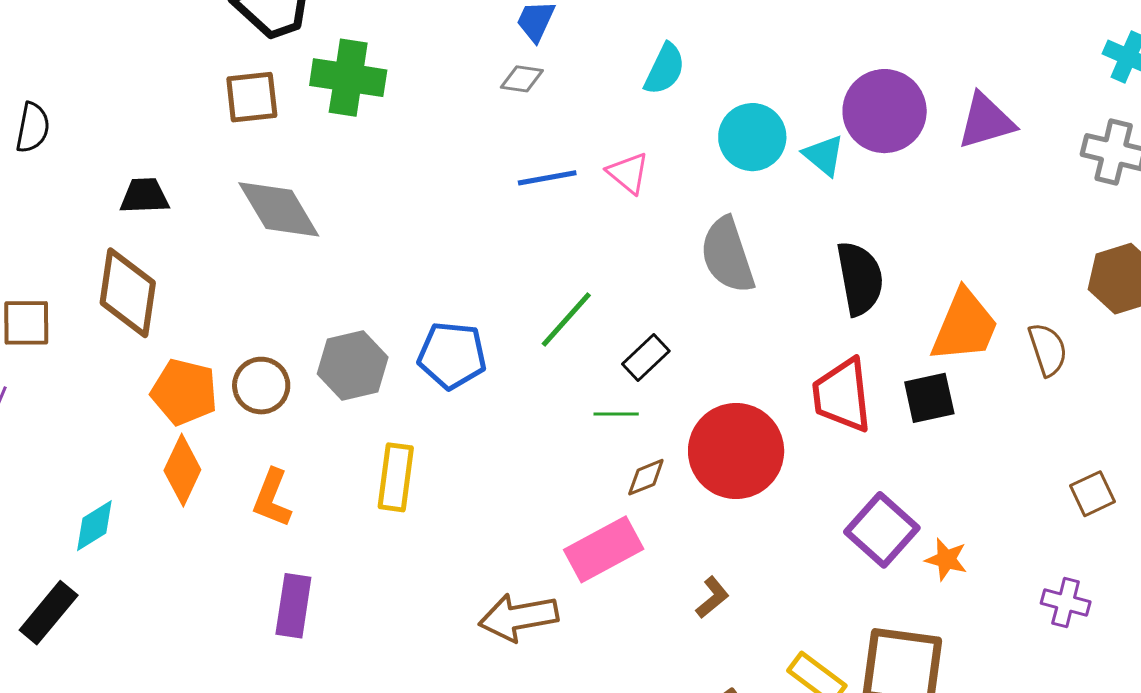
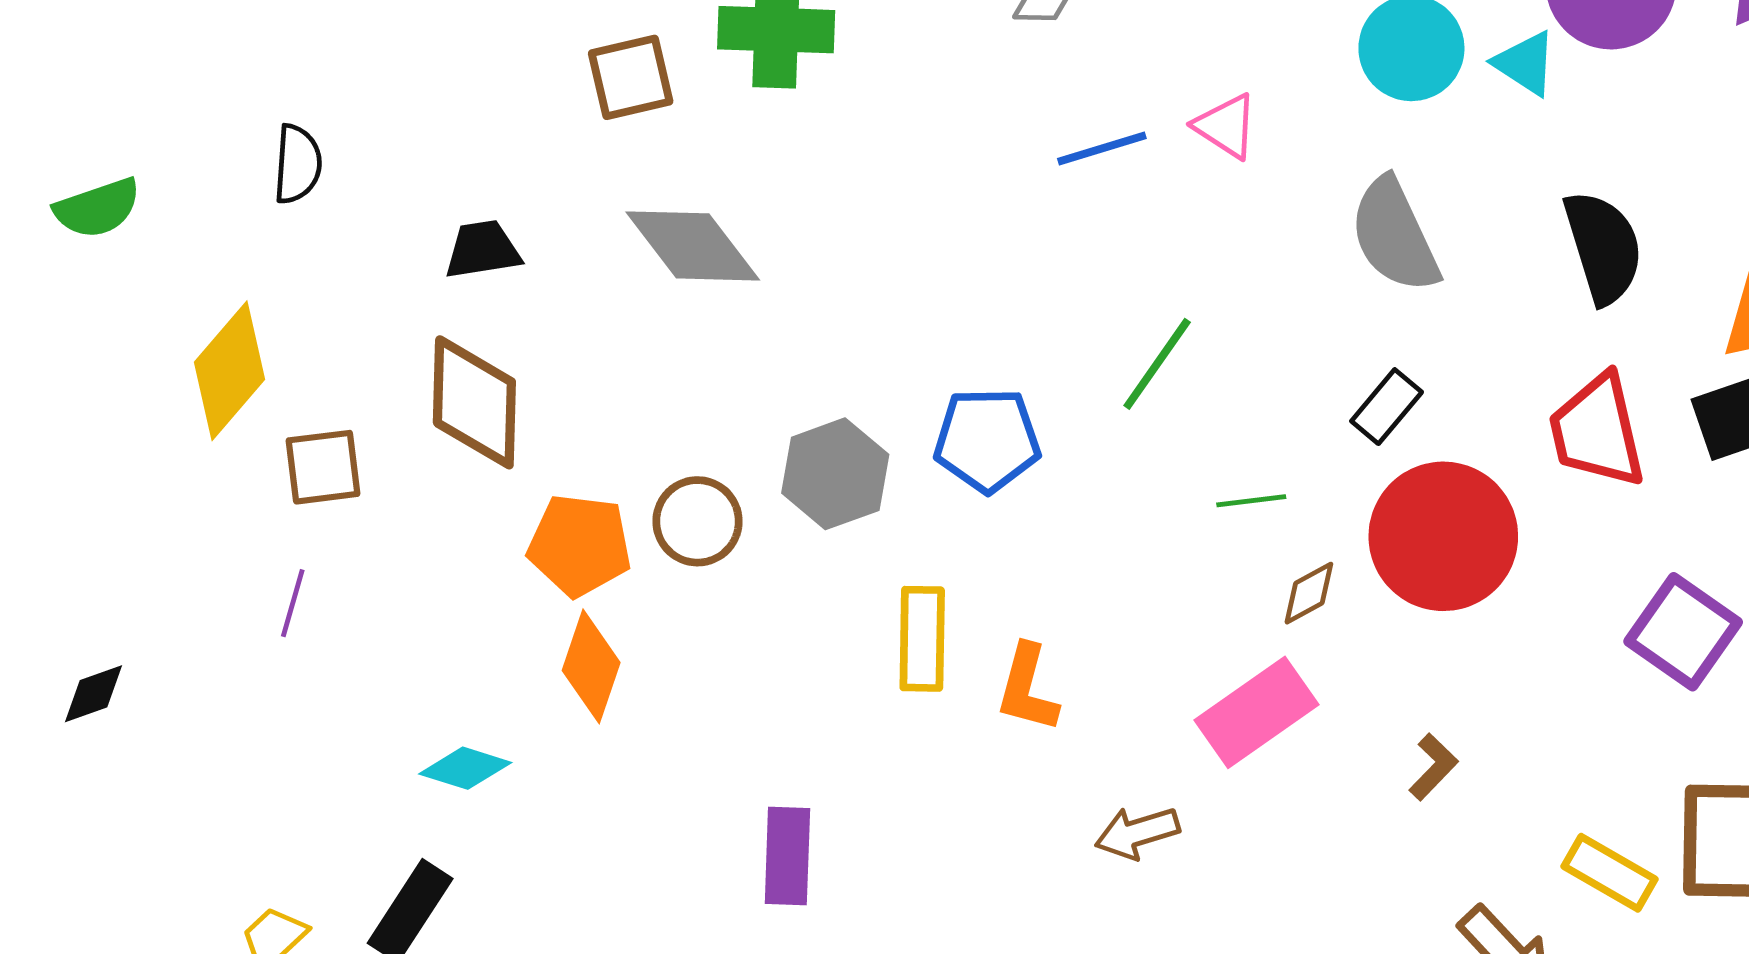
black rectangle: (646, 358) -> (1387, 407), moved
orange L-shape: (272, 498) -> (1027, 688), moved
cyan diamond: (94, 526) -> (465, 768), turned 56
brown arrow: (518, 617) -> (1137, 833), size x0.7

